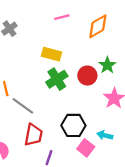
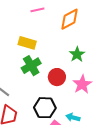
red circle: (87, 76) -> (57, 77), moved

